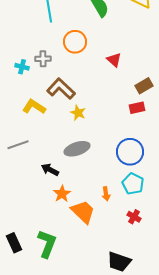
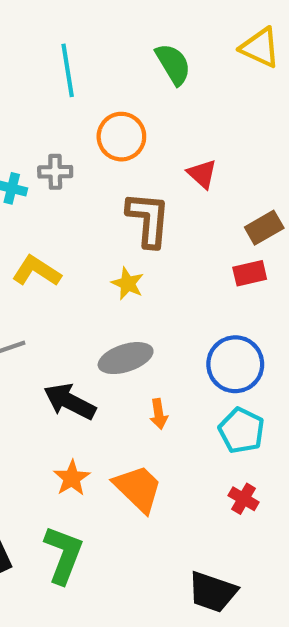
brown L-shape: (61, 89) -> (148, 219), moved, turned 52
black arrow: (50, 170) -> (70, 401), size x1.4
orange star: (62, 194) -> (72, 478), moved
orange arrow: (106, 194) -> (159, 414), moved

